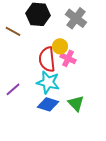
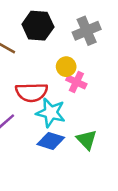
gray cross: (76, 18) -> (87, 31), turned 30
red semicircle: (47, 59) -> (32, 92), moved, turned -85

